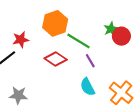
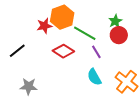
red circle: (121, 36) -> (119, 35), moved
red star: (21, 40) -> (44, 26), moved

